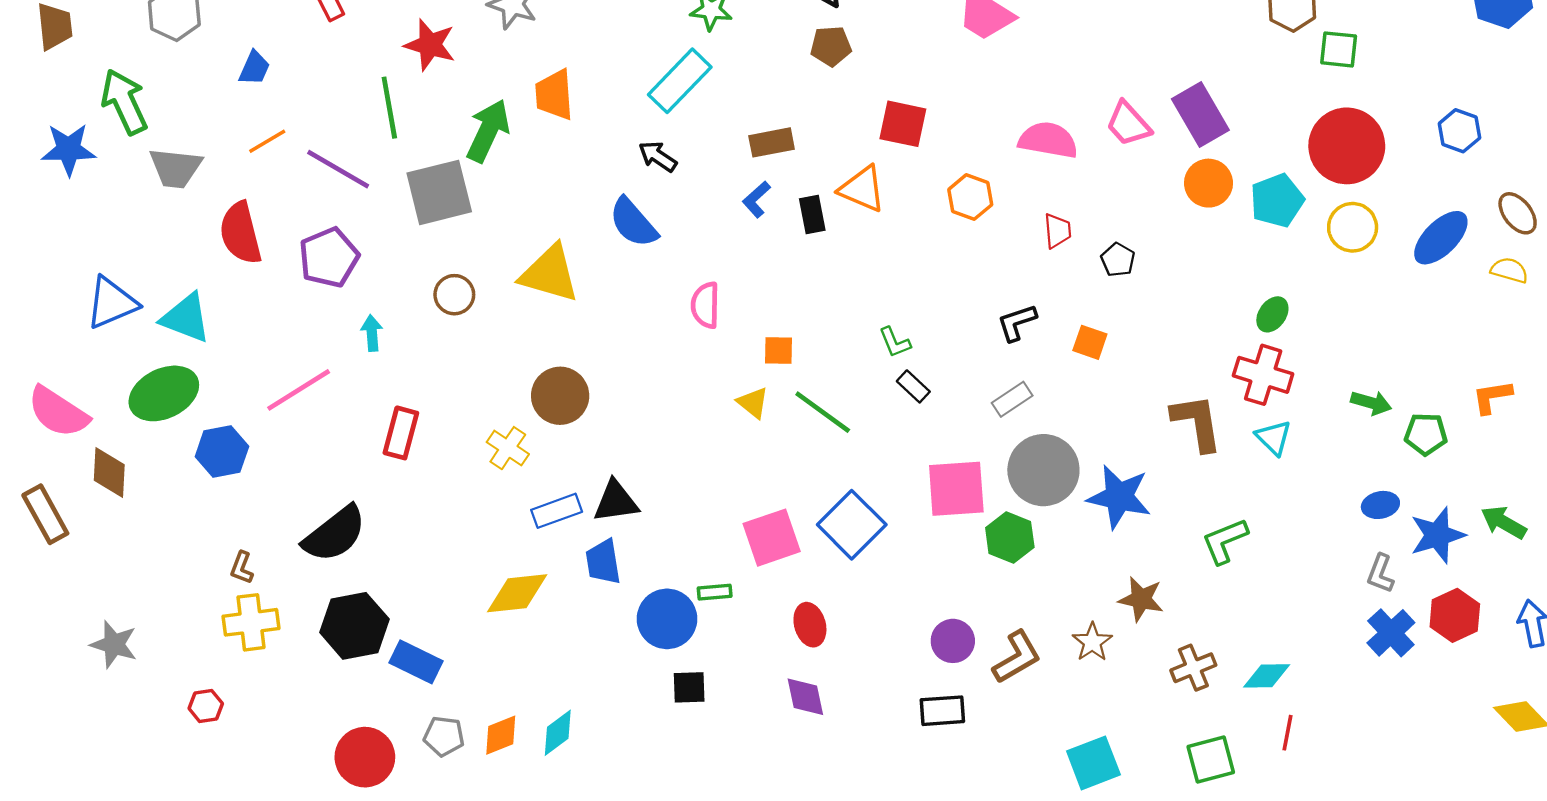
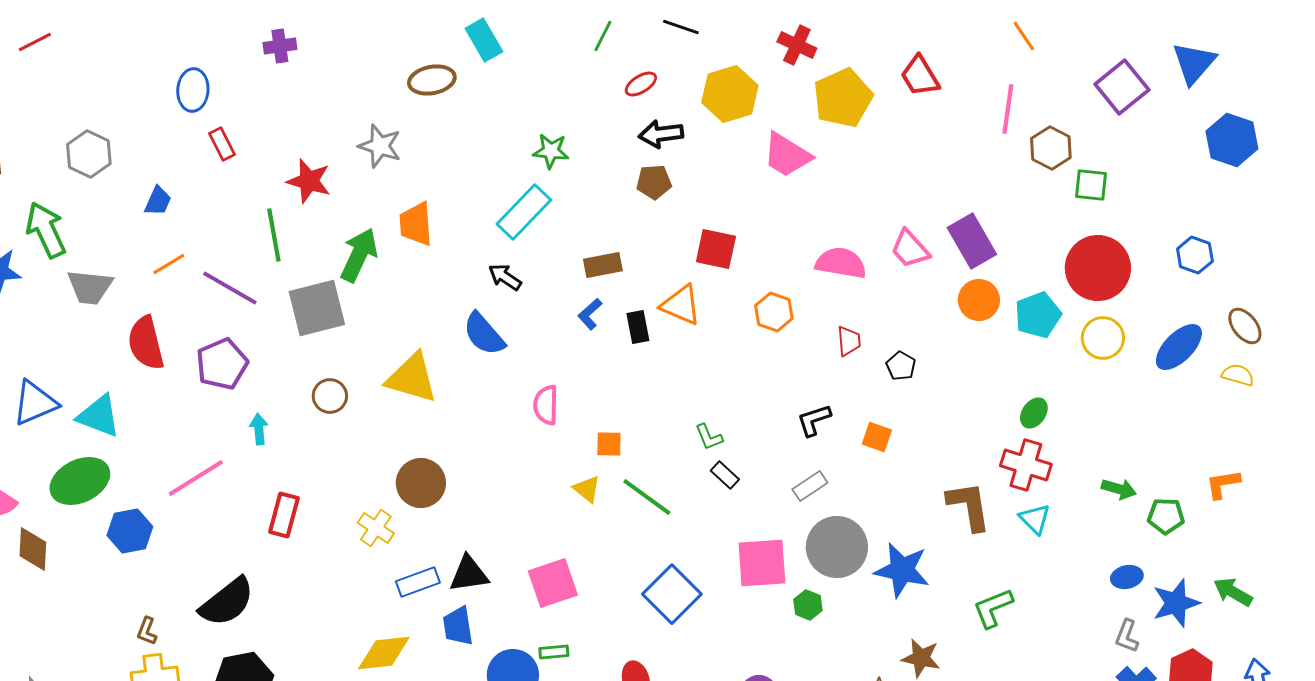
pink square: (772, 538) -> (553, 583), moved
green hexagon: (1010, 538) -> (808, 605), size x0.7

